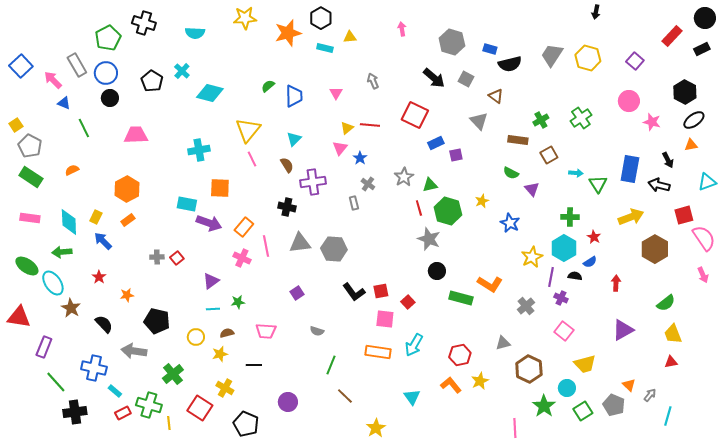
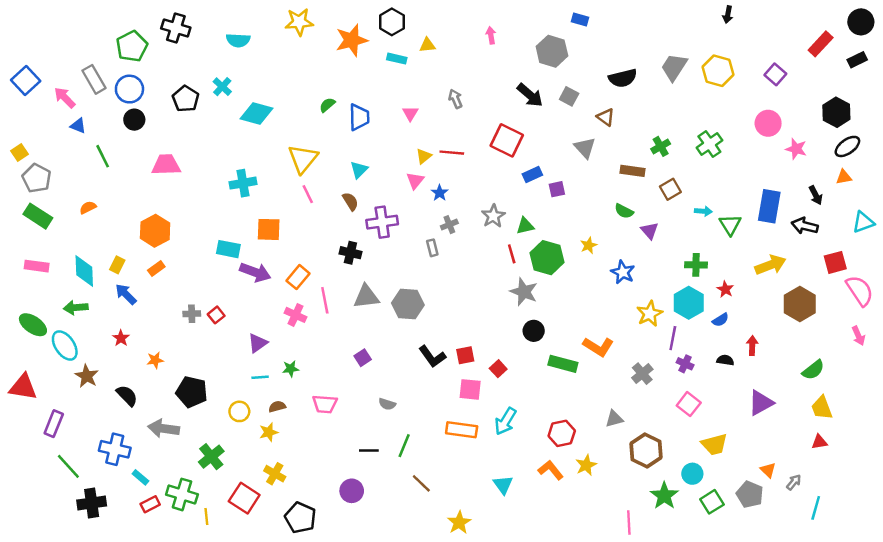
blue rectangle: (490, 49) -> (580, 19), moved
gray cross: (368, 184) -> (449, 225), turned 32
black semicircle: (575, 276) -> (725, 360), moved
black line: (254, 365) -> (369, 451), moved

